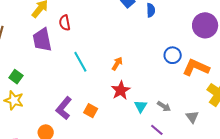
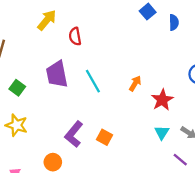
purple trapezoid: (42, 40) -> (57, 74), moved
green square: (16, 77) -> (17, 88), moved
red star: (121, 90) -> (162, 100), moved

